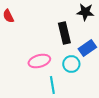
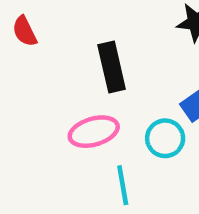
black rectangle: (64, 33) -> (112, 67), moved

